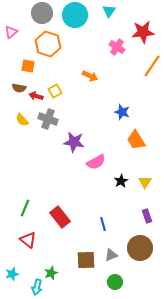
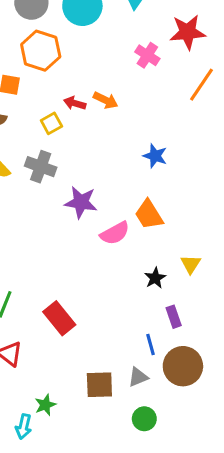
red arrow: (36, 96) -> (75, 103), moved
orange trapezoid: (136, 140) -> (149, 215), moved
black star: (121, 181) -> (155, 278), moved
purple rectangle: (147, 216) -> (174, 317), moved
blue line: (103, 224) -> (150, 345), moved

